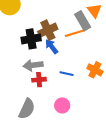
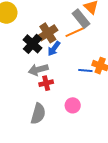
black cross: (31, 39) -> (33, 44), turned -30
blue arrow: (52, 47) -> (54, 49), turned -98
blue line: (67, 74) -> (85, 70), moved

